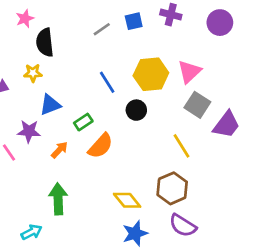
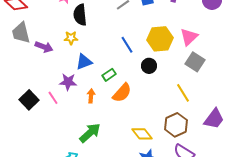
purple trapezoid: (227, 125) -> (214, 119), moved
orange arrow: (59, 150) -> (91, 96), turned -40
green arrow: (58, 199) -> (90, 133), turned 50

